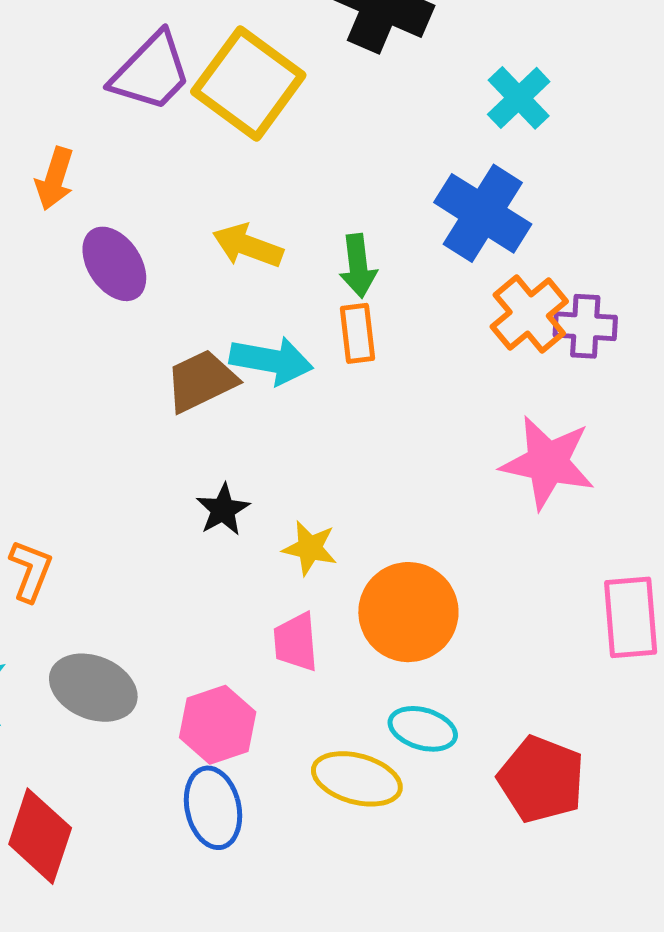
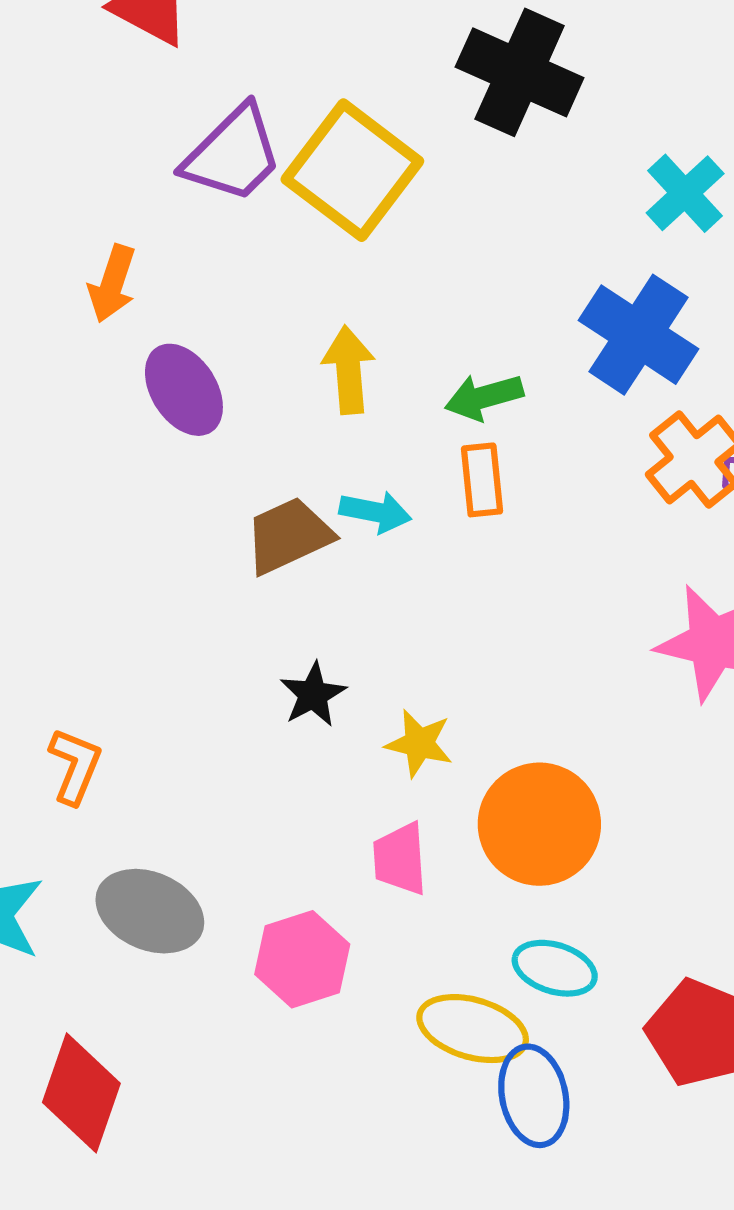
yellow arrow: (248, 246) -> (349, 370), turned 64
green arrow: (358, 266) -> (484, 397), turned 80
cyan arrow: (271, 361) -> (375, 512), size x0.7
blue ellipse: (213, 808) -> (534, 1096), moved

